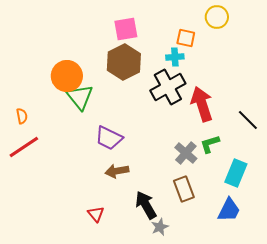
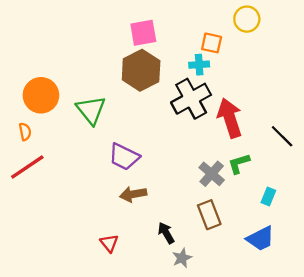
orange circle: (67, 76) -> (41, 95), moved
cyan rectangle: (236, 173) -> (268, 197), size x0.6
black arrow: (146, 205) -> (166, 233), size x0.7
blue trapezoid: (229, 210) -> (260, 239), turned 36

